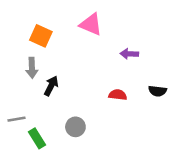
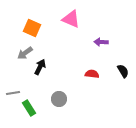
gray arrow: (32, 68) -> (25, 53), turned 56
black semicircle: (157, 91) -> (123, 71), turned -128

